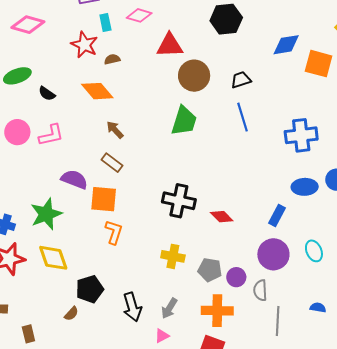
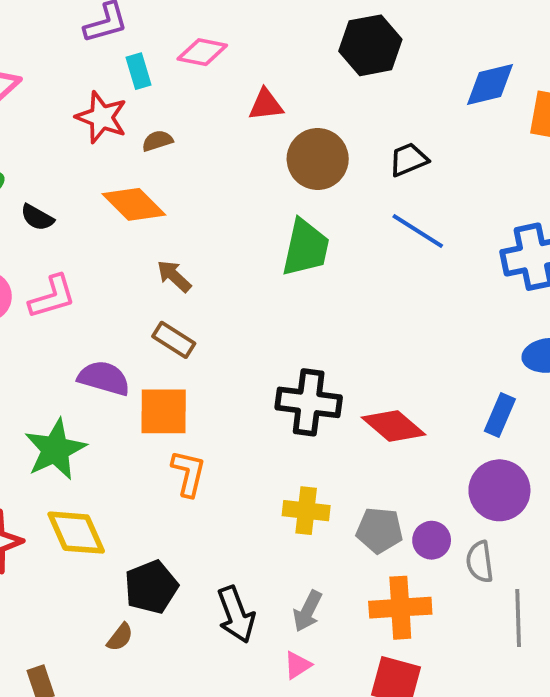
red triangle: (170, 45) -> (266, 105), size x0.7
blue line: (243, 117) -> (418, 231), turned -36
red diamond: (222, 217) -> (394, 426), size x1.4

